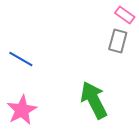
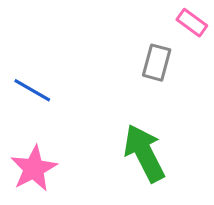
gray rectangle: (118, 41) -> (157, 63), moved

